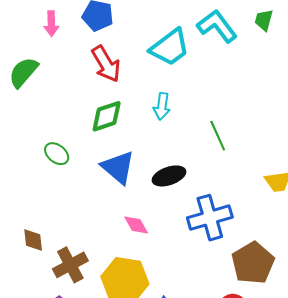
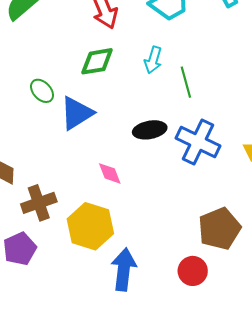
green line: (218, 136) -> (186, 82), moved
blue triangle: (118, 167) -> (77, 113), moved, turned 39
blue cross: (210, 218) -> (198, 142), moved, turned 33

